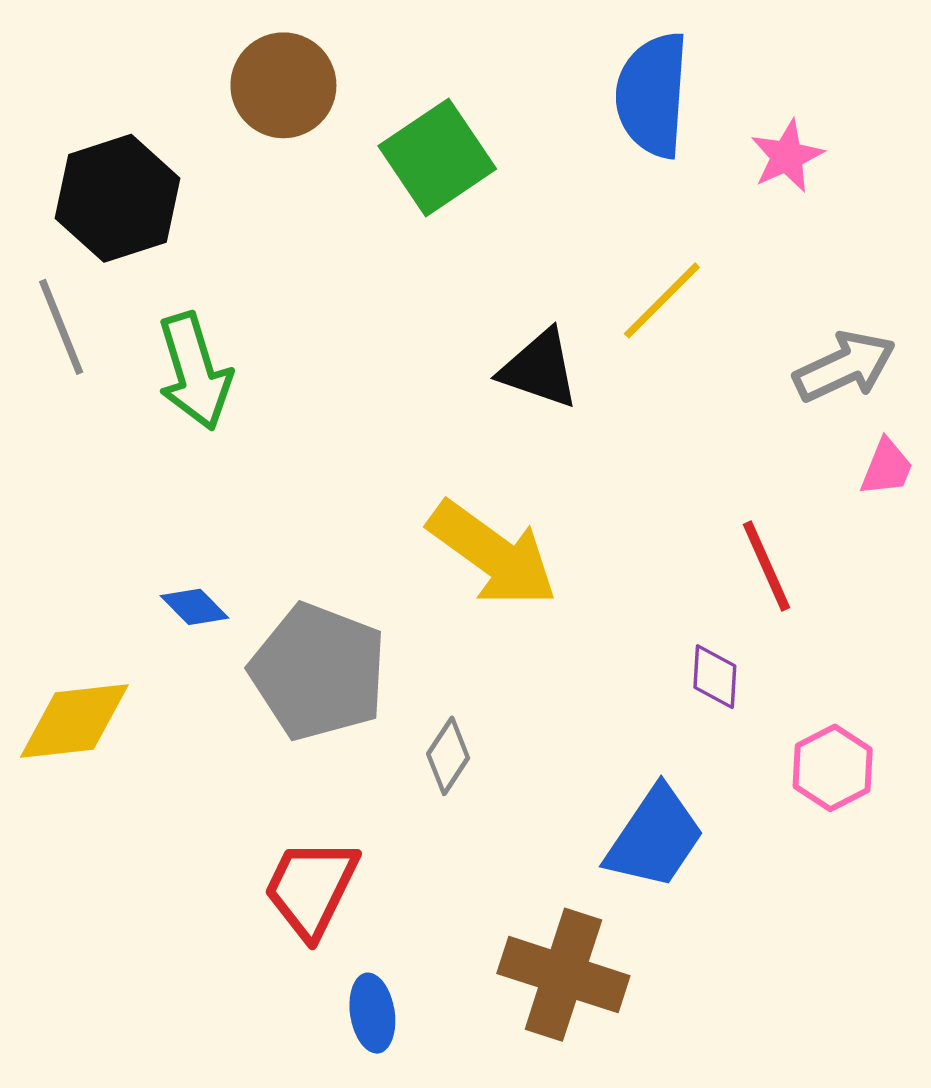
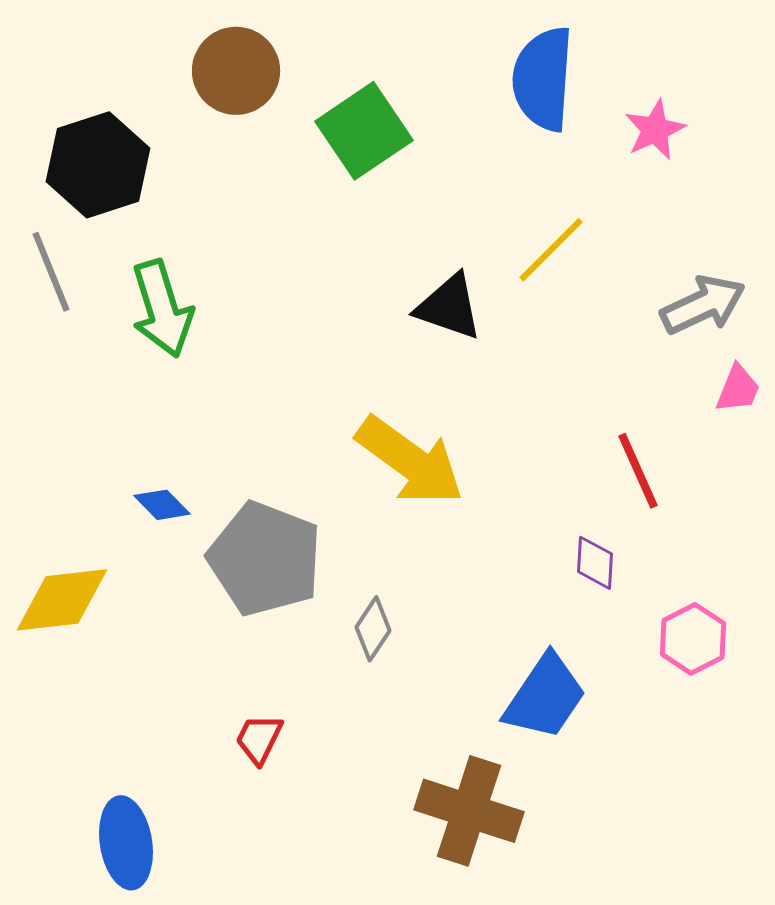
red trapezoid: (311, 888) -> (259, 739), size x0.6
blue ellipse: (372, 1013) -> (126, 843), moved, size x1.4

